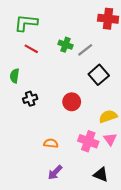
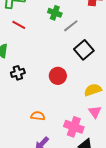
green cross: (65, 45) -> (55, 13), moved
pink cross: (88, 141) -> (74, 127), moved

